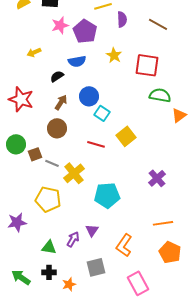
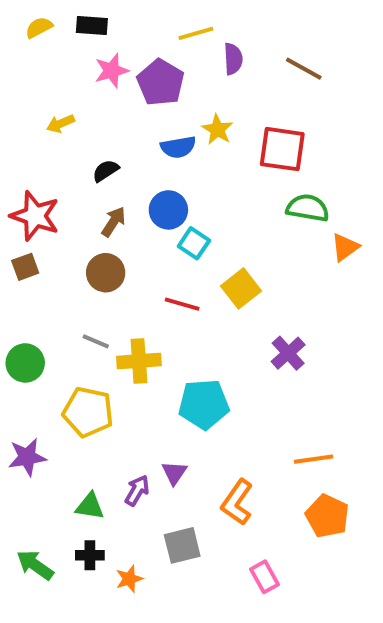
blue semicircle: (77, 61) -> (178, 147), moved
green circle: (16, 144) -> (25, 363), moved
brown square: (35, 154) -> (25, 267), moved
yellow cross: (74, 173) -> (139, 361), turned 35
purple cross: (157, 178) -> (288, 353), moved
pink rectangle: (138, 283) -> (265, 577), size x0.7

